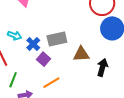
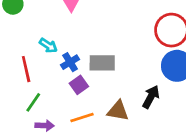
brown triangle: (81, 54) -> (118, 111), moved
black arrow: (102, 67) -> (151, 97), moved

